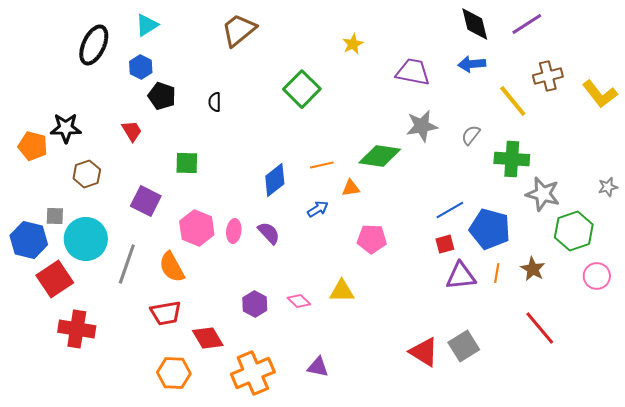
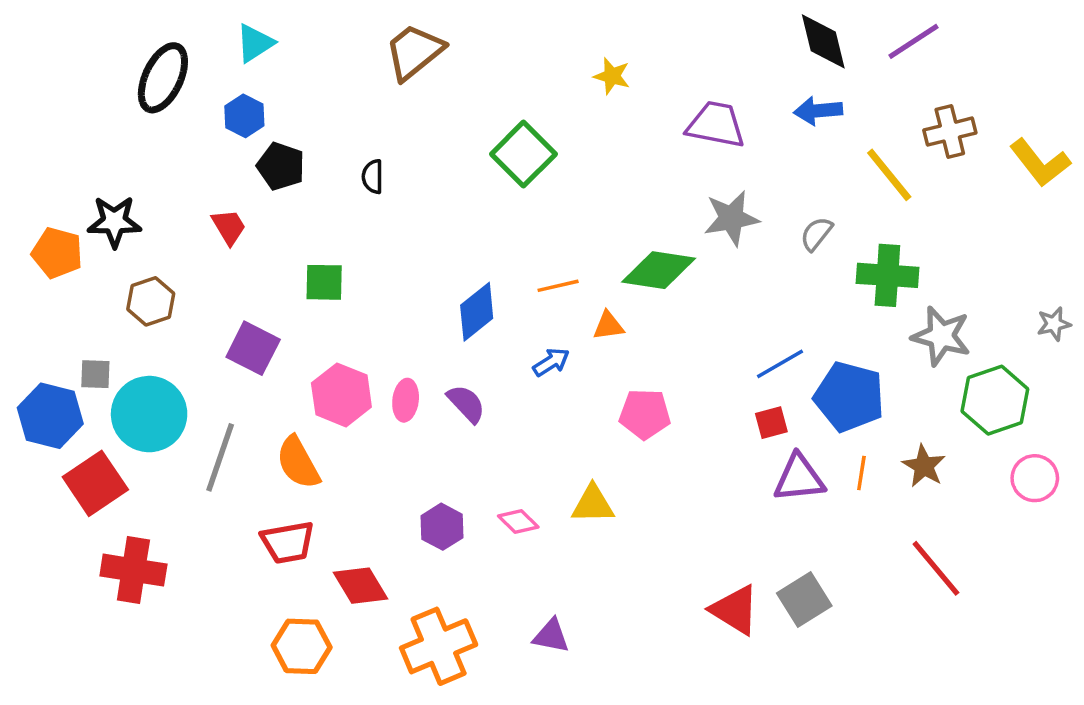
yellow star: (353, 44) -> (612, 76), turned -30

